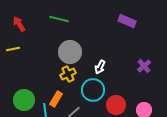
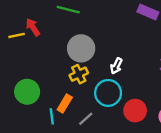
red arrow: (19, 24) -> (33, 27), moved
yellow line: (13, 49) -> (17, 35), moved
green circle: (24, 100) -> (27, 92), moved

